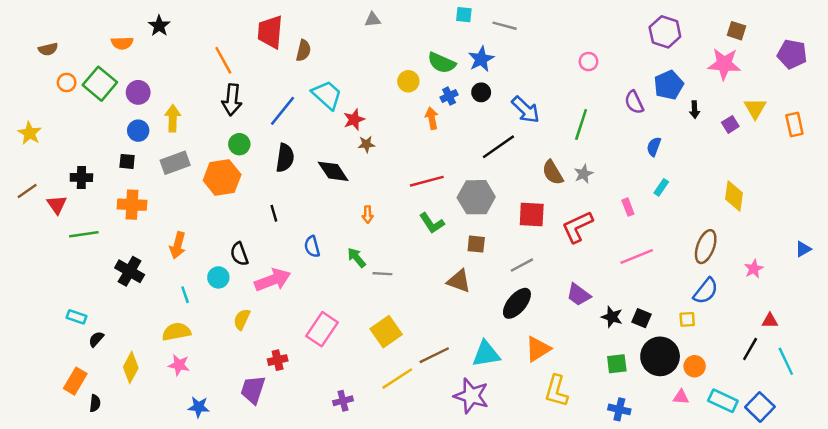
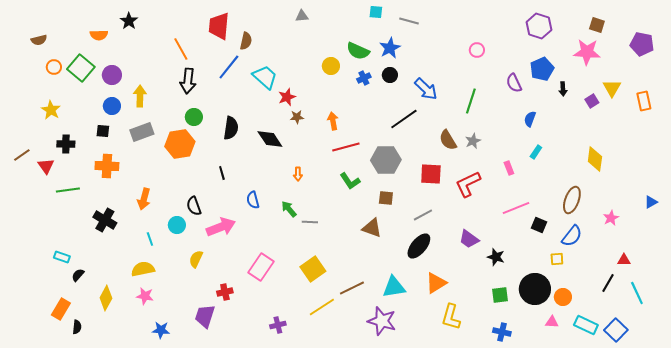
blue line: (283, 111) -> (229, 67), moved
orange arrow: (432, 118) -> (333, 121), moved
yellow star: (30, 133) -> (51, 110), moved
black square: (642, 318) -> (539, 225), moved

